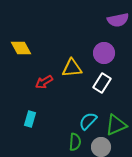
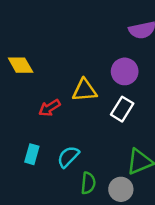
cyan semicircle: (88, 121) -> (68, 157), moved

